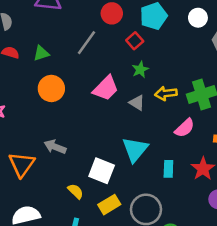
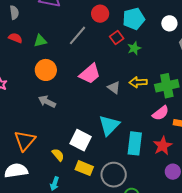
green star: (140, 70) -> (134, 48), moved
pink semicircle: (185, 128) -> (161, 113), moved
gray arrow: (55, 147) -> (47, 102), moved
orange triangle: (22, 164) -> (25, 141), moved
cyan rectangle: (168, 169) -> (135, 143), size x1.6
yellow rectangle: (109, 205) -> (84, 168), turned 48

